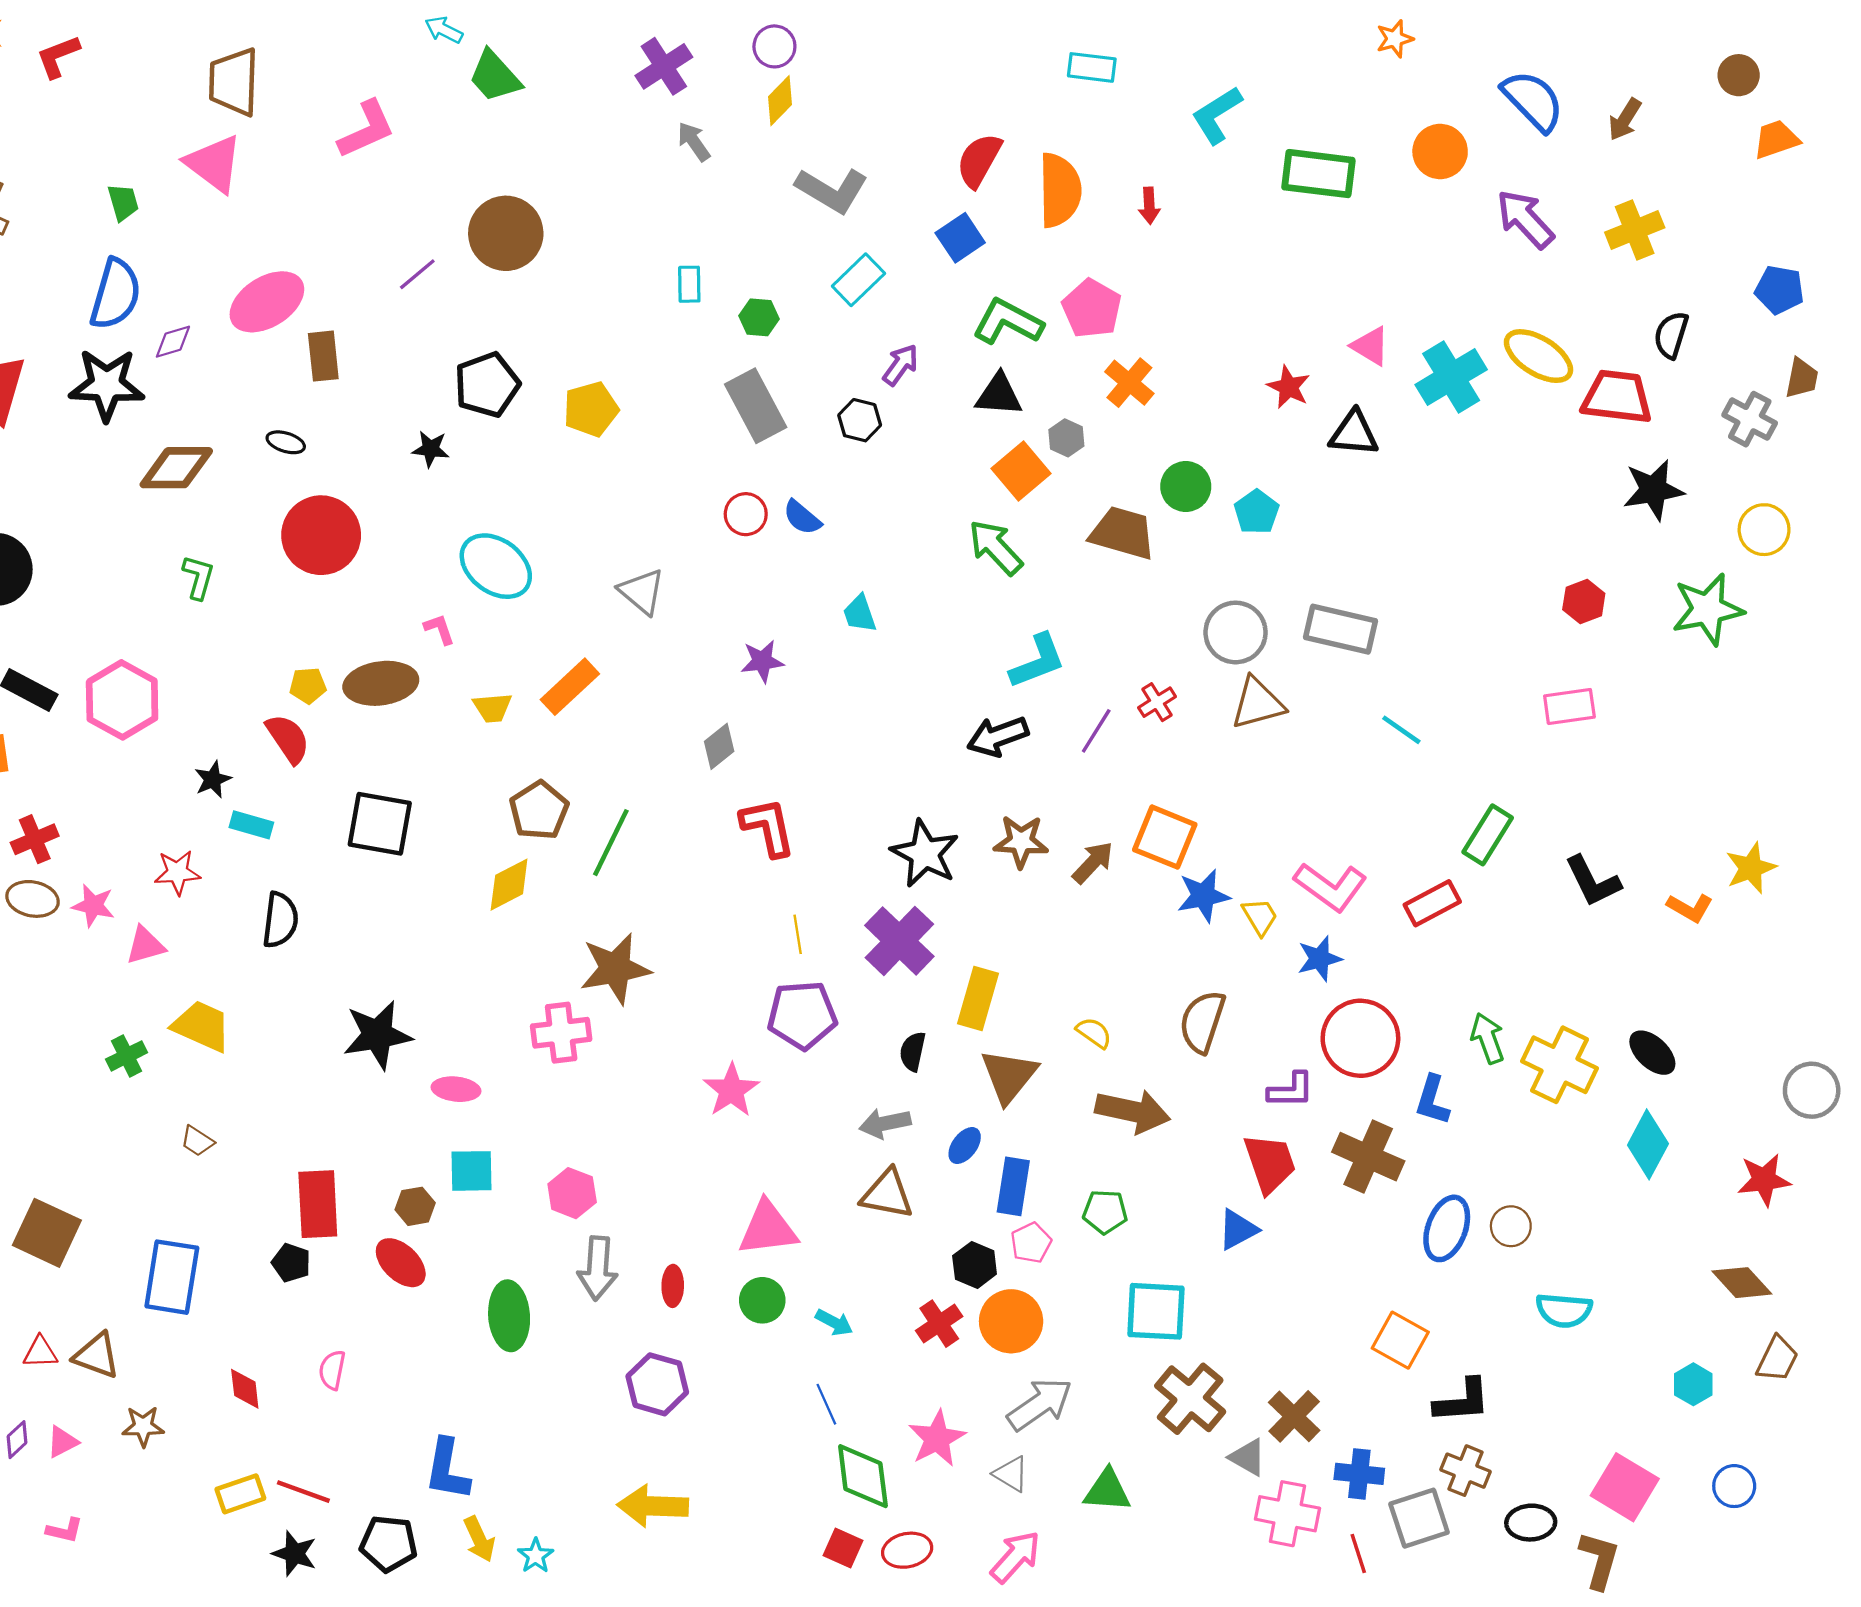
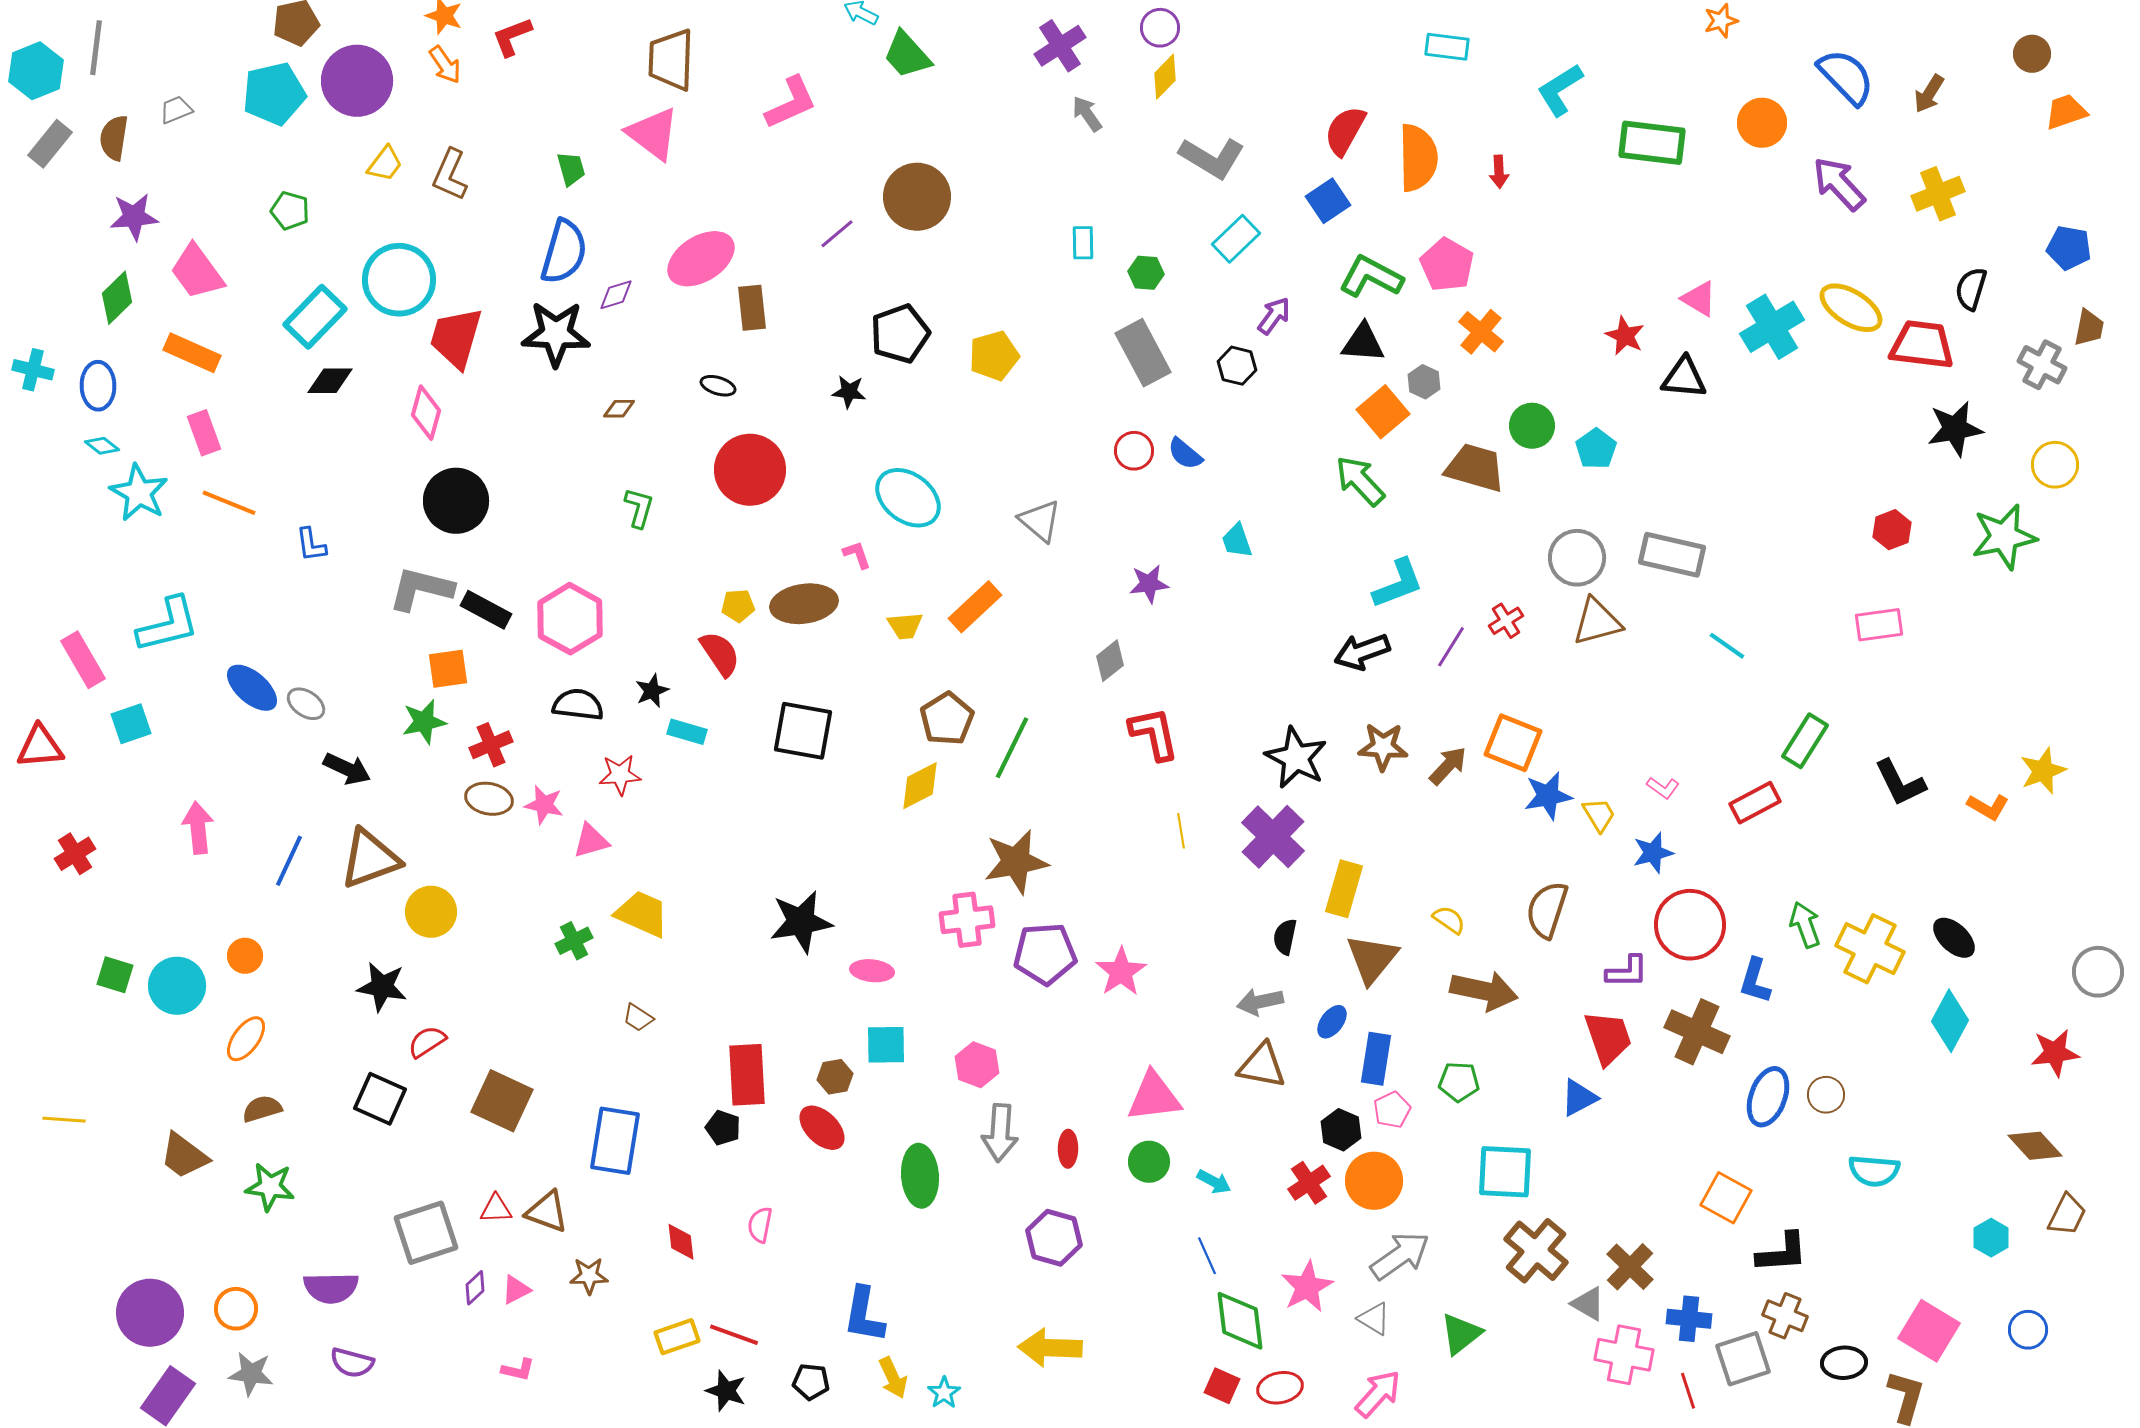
brown diamond: (176, 468) -> (619, 409), size x0.5
pink L-shape: (1331, 887) -> (1663, 788), size x0.5
black semicircle: (280, 920) -> (578, 705), moved, turned -90
purple pentagon: (802, 1015) -> (1045, 954), moved
green triangle: (1107, 1490) -> (1461, 1334), turned -42
black pentagon: (389, 1544) -> (811, 1382), size x0.7

